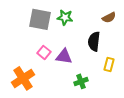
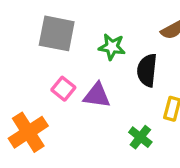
green star: (65, 17) -> (112, 47), moved
green cross: (81, 81) -> (140, 137), moved, turned -32

